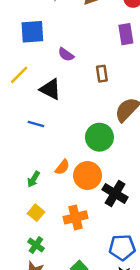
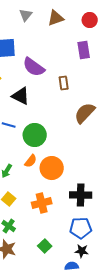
purple semicircle: (66, 54) -> (34, 67), size x1.6
green circle: (99, 137) -> (35, 135), moved
black cross: (115, 193) -> (81, 195), moved, turned -30

